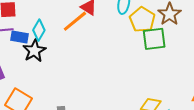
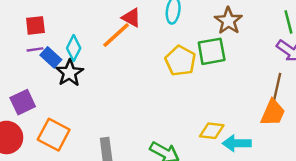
yellow pentagon: (142, 20) -> (180, 61), moved
blue rectangle: (19, 37) -> (51, 57), turned 36

